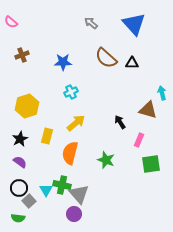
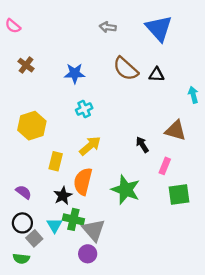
gray arrow: (91, 23) -> (108, 27), turned -32
brown cross: (22, 55) -> (26, 65), turned -32
cyan arrow: (162, 93) -> (193, 95), moved
black star: (20, 139) -> (63, 196), moved
green star: (106, 160) -> (126, 190), size x1.4

